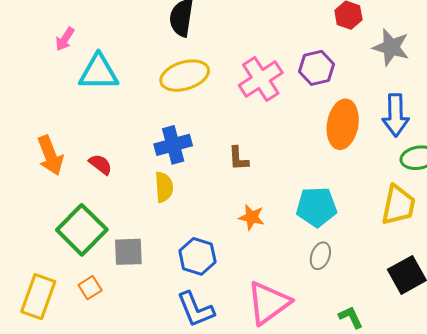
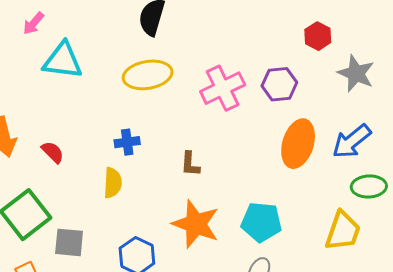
blue arrow: (396, 115) -> (352, 141), turned 45
blue cross: (173, 145) -> (127, 142), size x0.7
orange star: (252, 217) -> (196, 224), size x1.8

